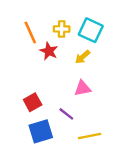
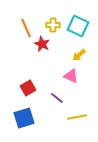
yellow arrow: (83, 57) -> (79, 55), moved
pink triangle: (83, 88) -> (71, 76), turned 35
blue square: (41, 131) -> (24, 118), moved

